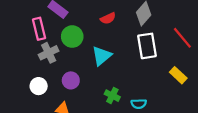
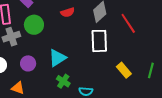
red line: (182, 38) -> (128, 23), moved
cyan triangle: (102, 56) -> (57, 58), moved

